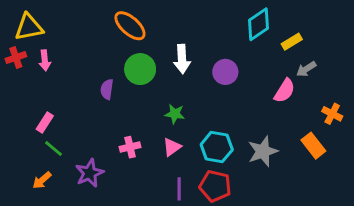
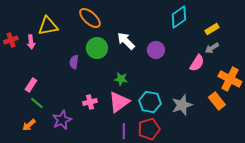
yellow triangle: (29, 27) -> (48, 26), moved
yellow rectangle: (292, 42) -> (212, 29), moved
white arrow: (182, 59) -> (126, 41), turned 138
orange cross: (332, 114) -> (230, 79), size x1.6
pink triangle: (172, 147) -> (119, 102), size x1.6
red pentagon: (215, 186) -> (149, 129), turned -30

